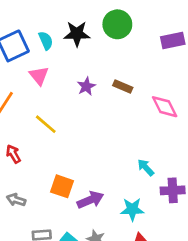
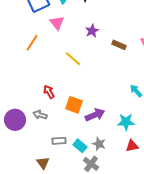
brown rectangle: (123, 86) -> (119, 45), moved
yellow line: (46, 124) -> (73, 59), moved
red arrow: (13, 154) -> (49, 92), moved

